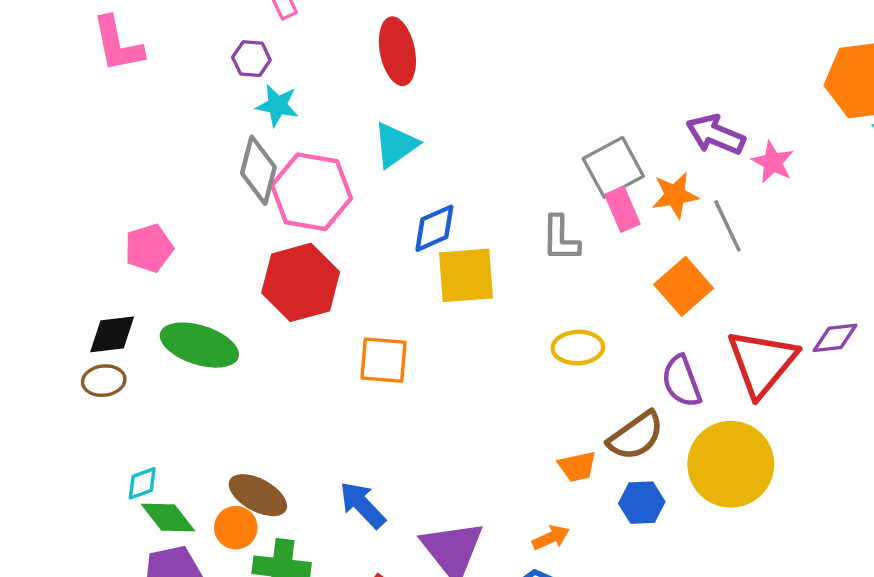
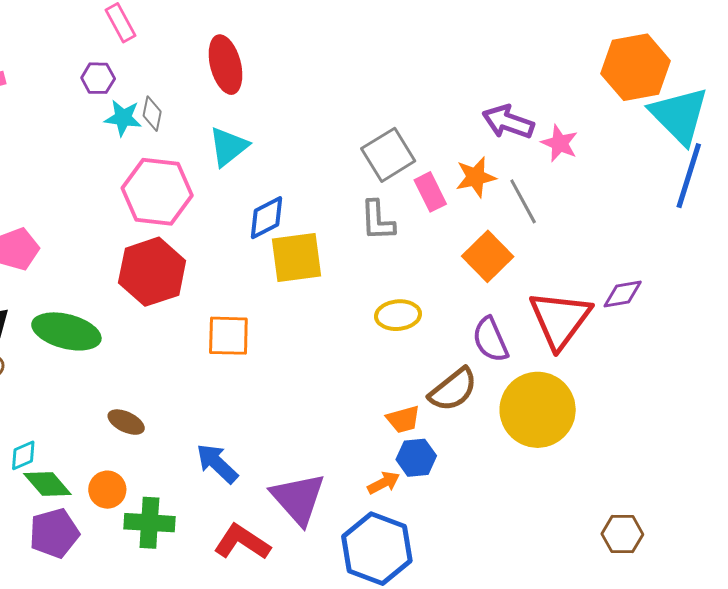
gray square: (613, 167) -> (388, 155), moved
gray diamond: (258, 170) -> (152, 114), moved, size x0.6
brown ellipse: (258, 495) -> (126, 422), moved, size x0.7
blue hexagon: (642, 503) -> (416, 458), moved

